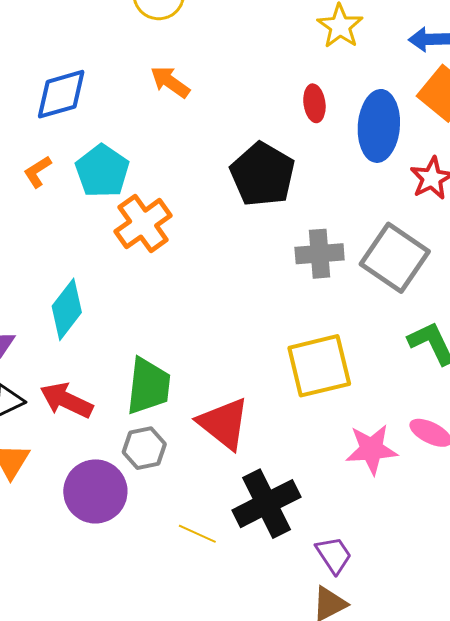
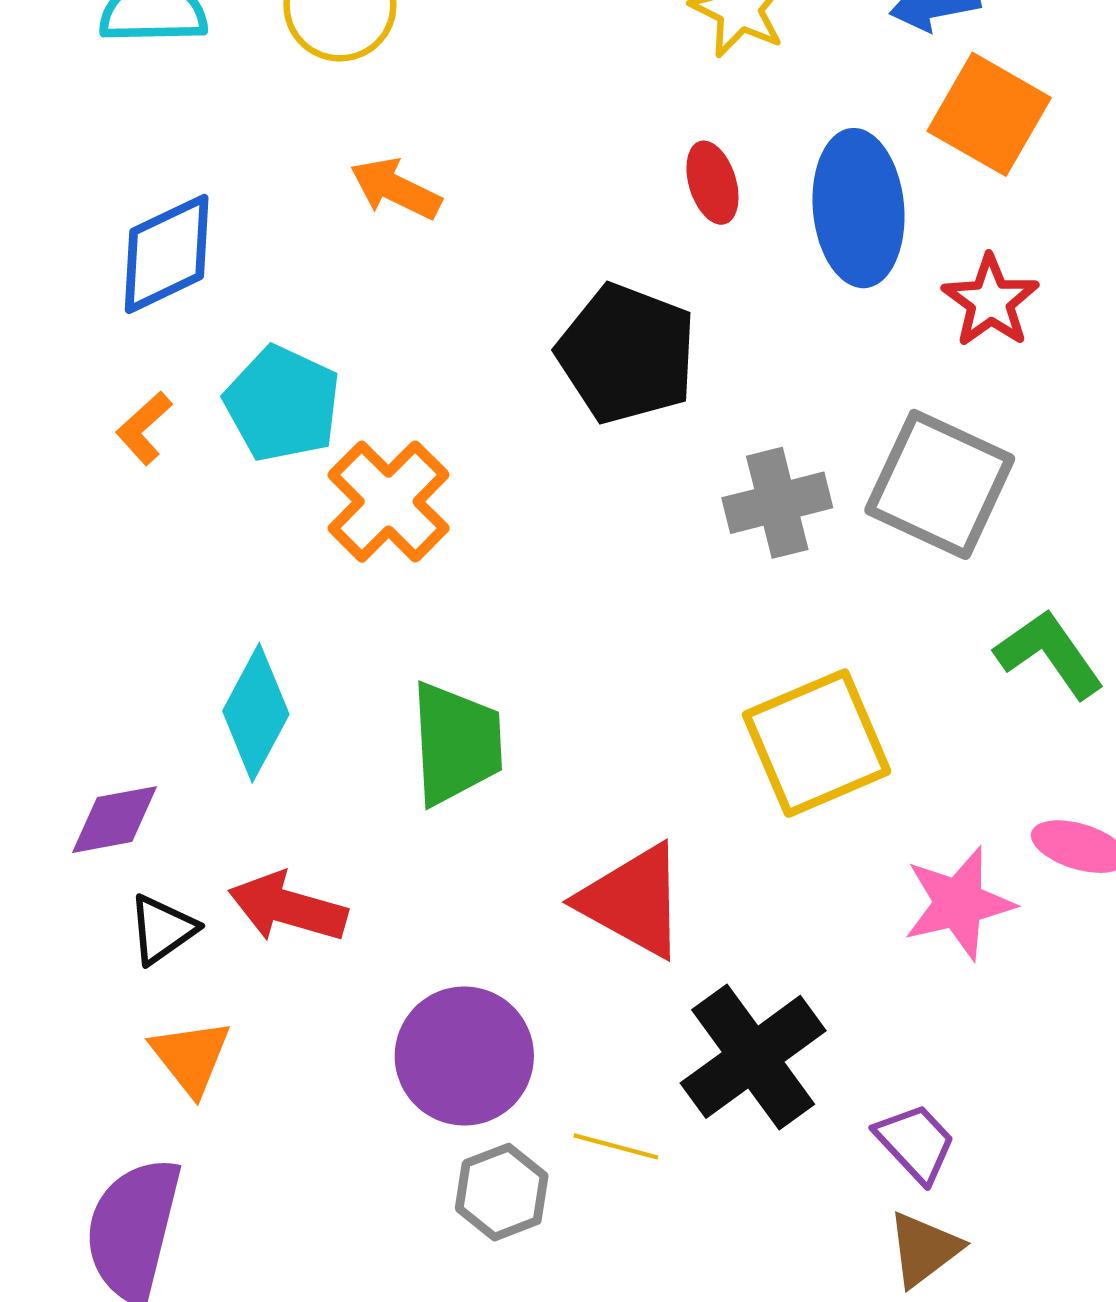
green trapezoid: (148, 386) -> (456, 743), moved
gray hexagon: (144, 448) -> (502, 1192), moved
purple circle: (95, 491) -> (464, 1056), moved

